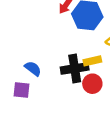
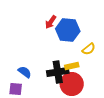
red circle: (92, 84) -> (72, 84), size x1.5

